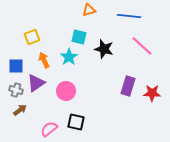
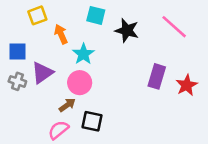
cyan star: (69, 57) -> (83, 54), moved
orange arrow: (44, 60) -> (61, 34), moved
red star: (152, 93) -> (187, 85), turned -30
brown arrow: (20, 110) -> (67, 105), moved

